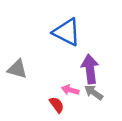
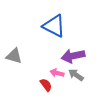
purple arrow: (90, 69) -> (73, 56), turned -95

